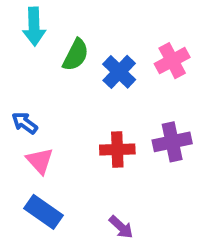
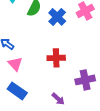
purple cross: (172, 142) -> (85, 80), moved

